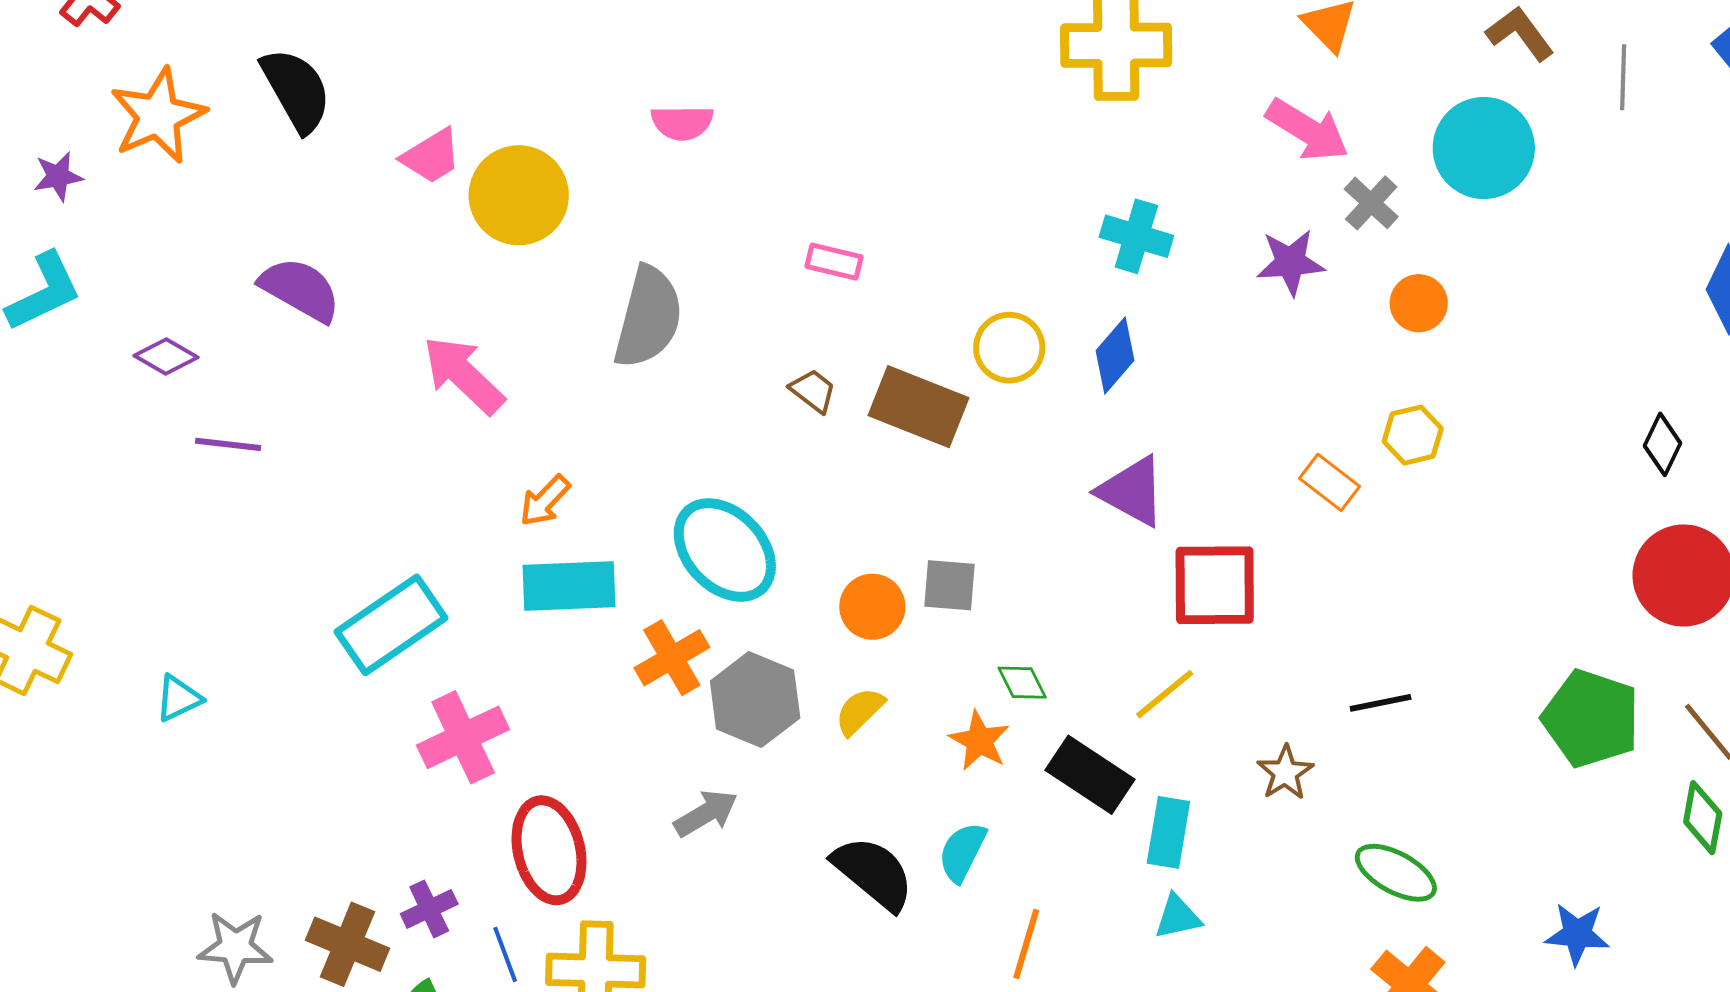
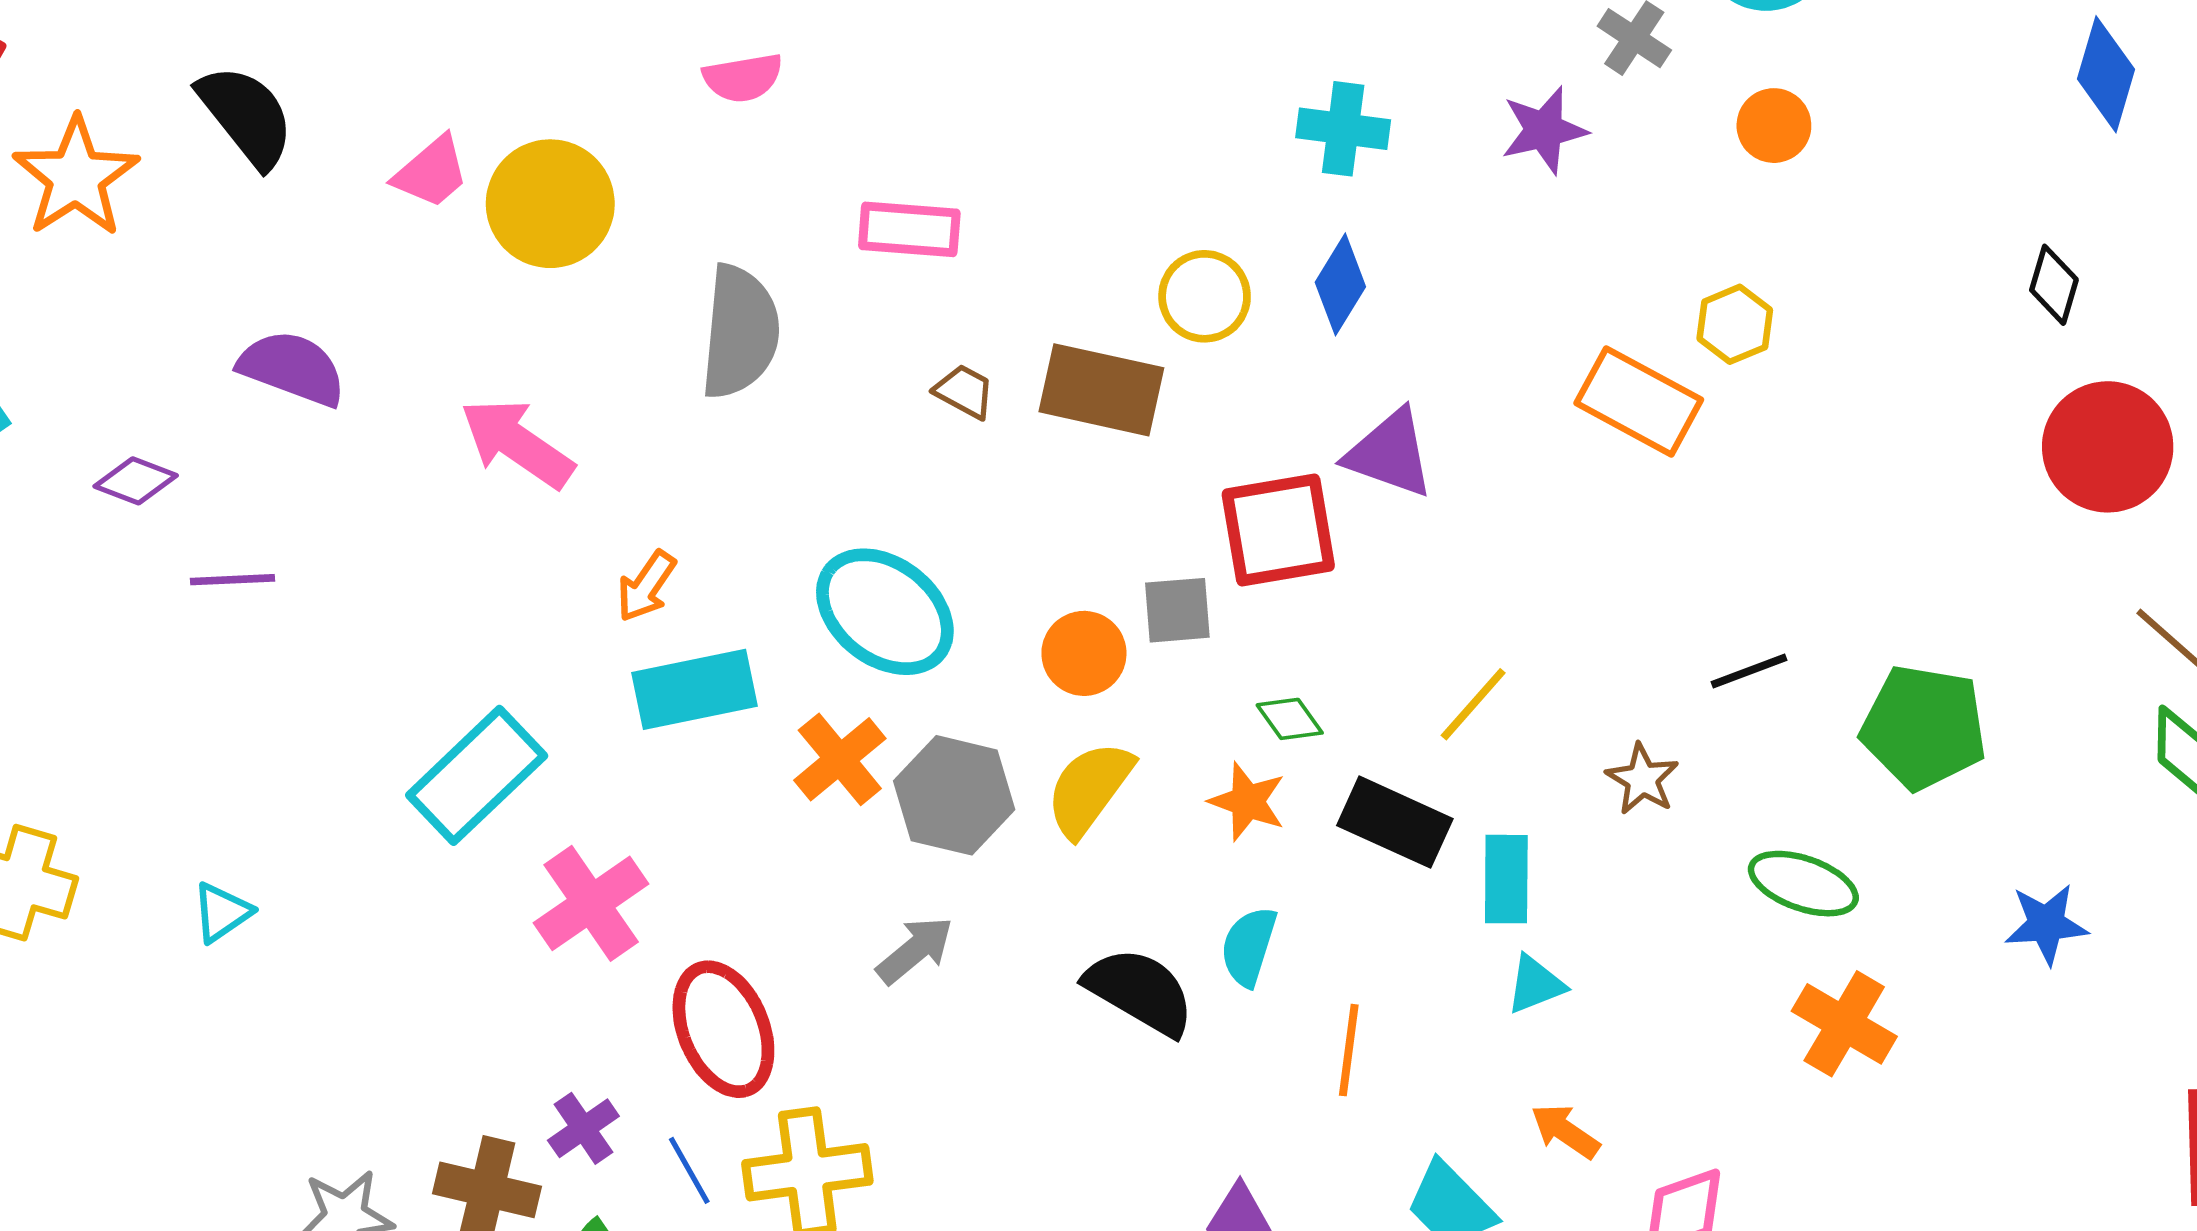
pink rectangle: (834, 262) -> (909, 229), moved, size x1.4
orange circle: (1419, 303) -> (1774, 126), moved
orange rectangle: (1329, 482) -> (1639, 401), size x1.6
red square: (1215, 585) -> (1278, 530), moved
yellow semicircle: (860, 711) -> (1089, 789), size x1.5
green pentagon: (1591, 718) -> (1924, 727), moved

